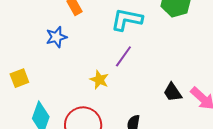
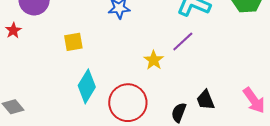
black trapezoid: (173, 92) -> (205, 100), moved

